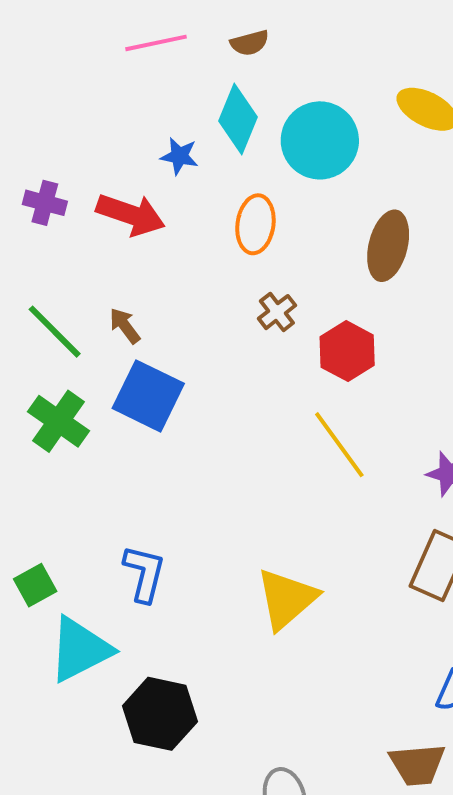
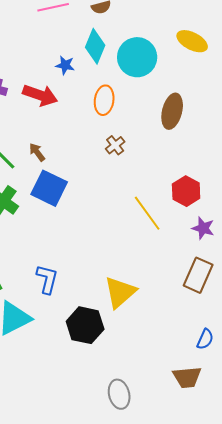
red hexagon: (347, 351) -> (186, 191), moved
black hexagon: (160, 714) -> (85, 325), moved

